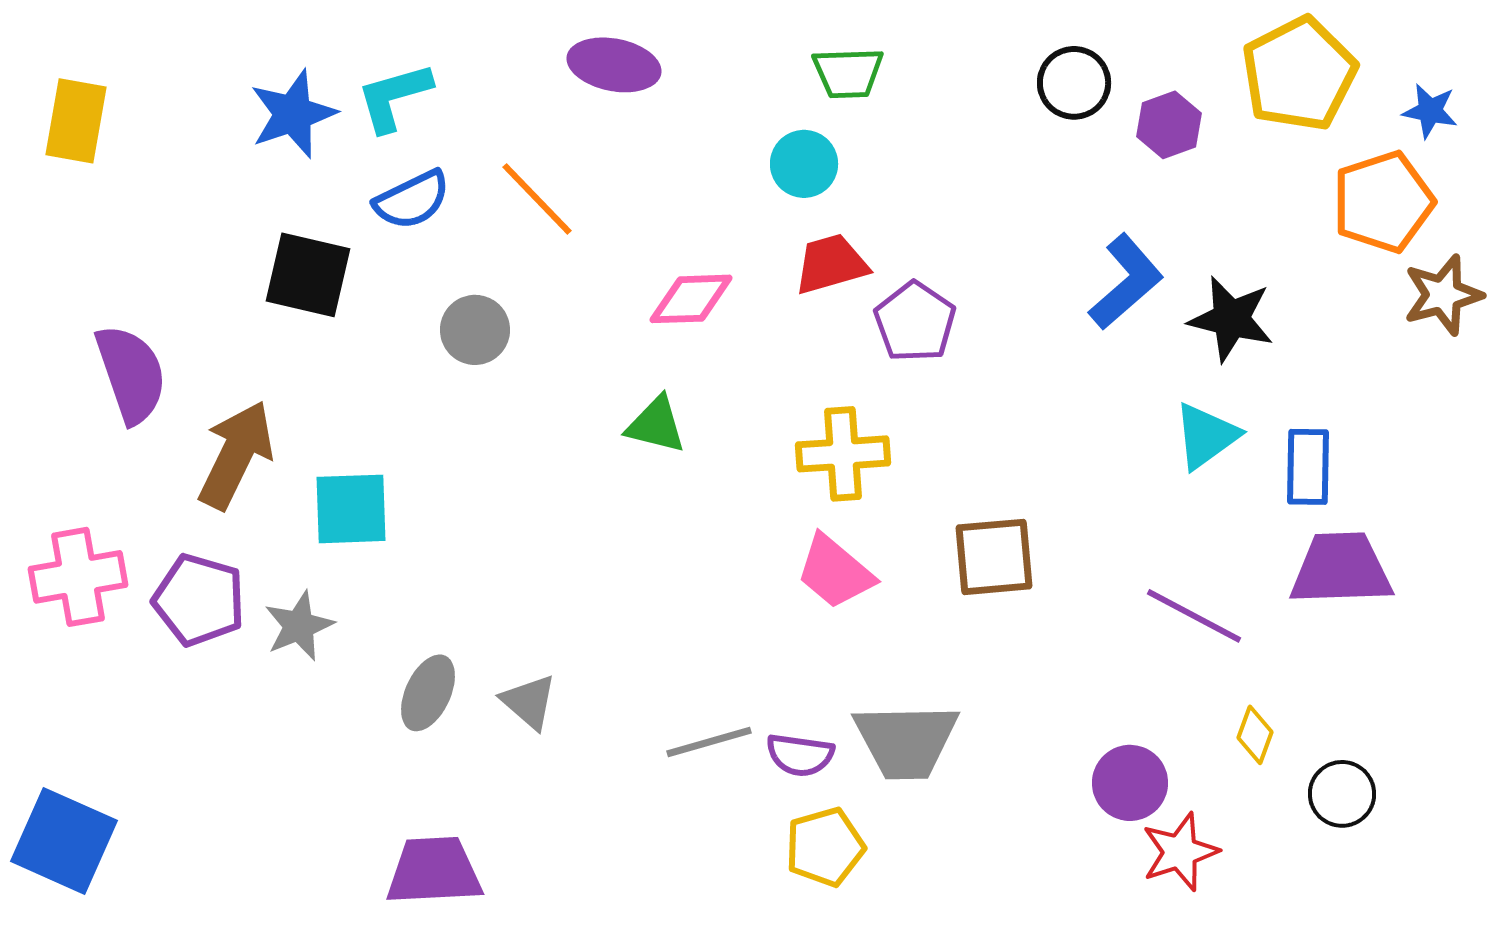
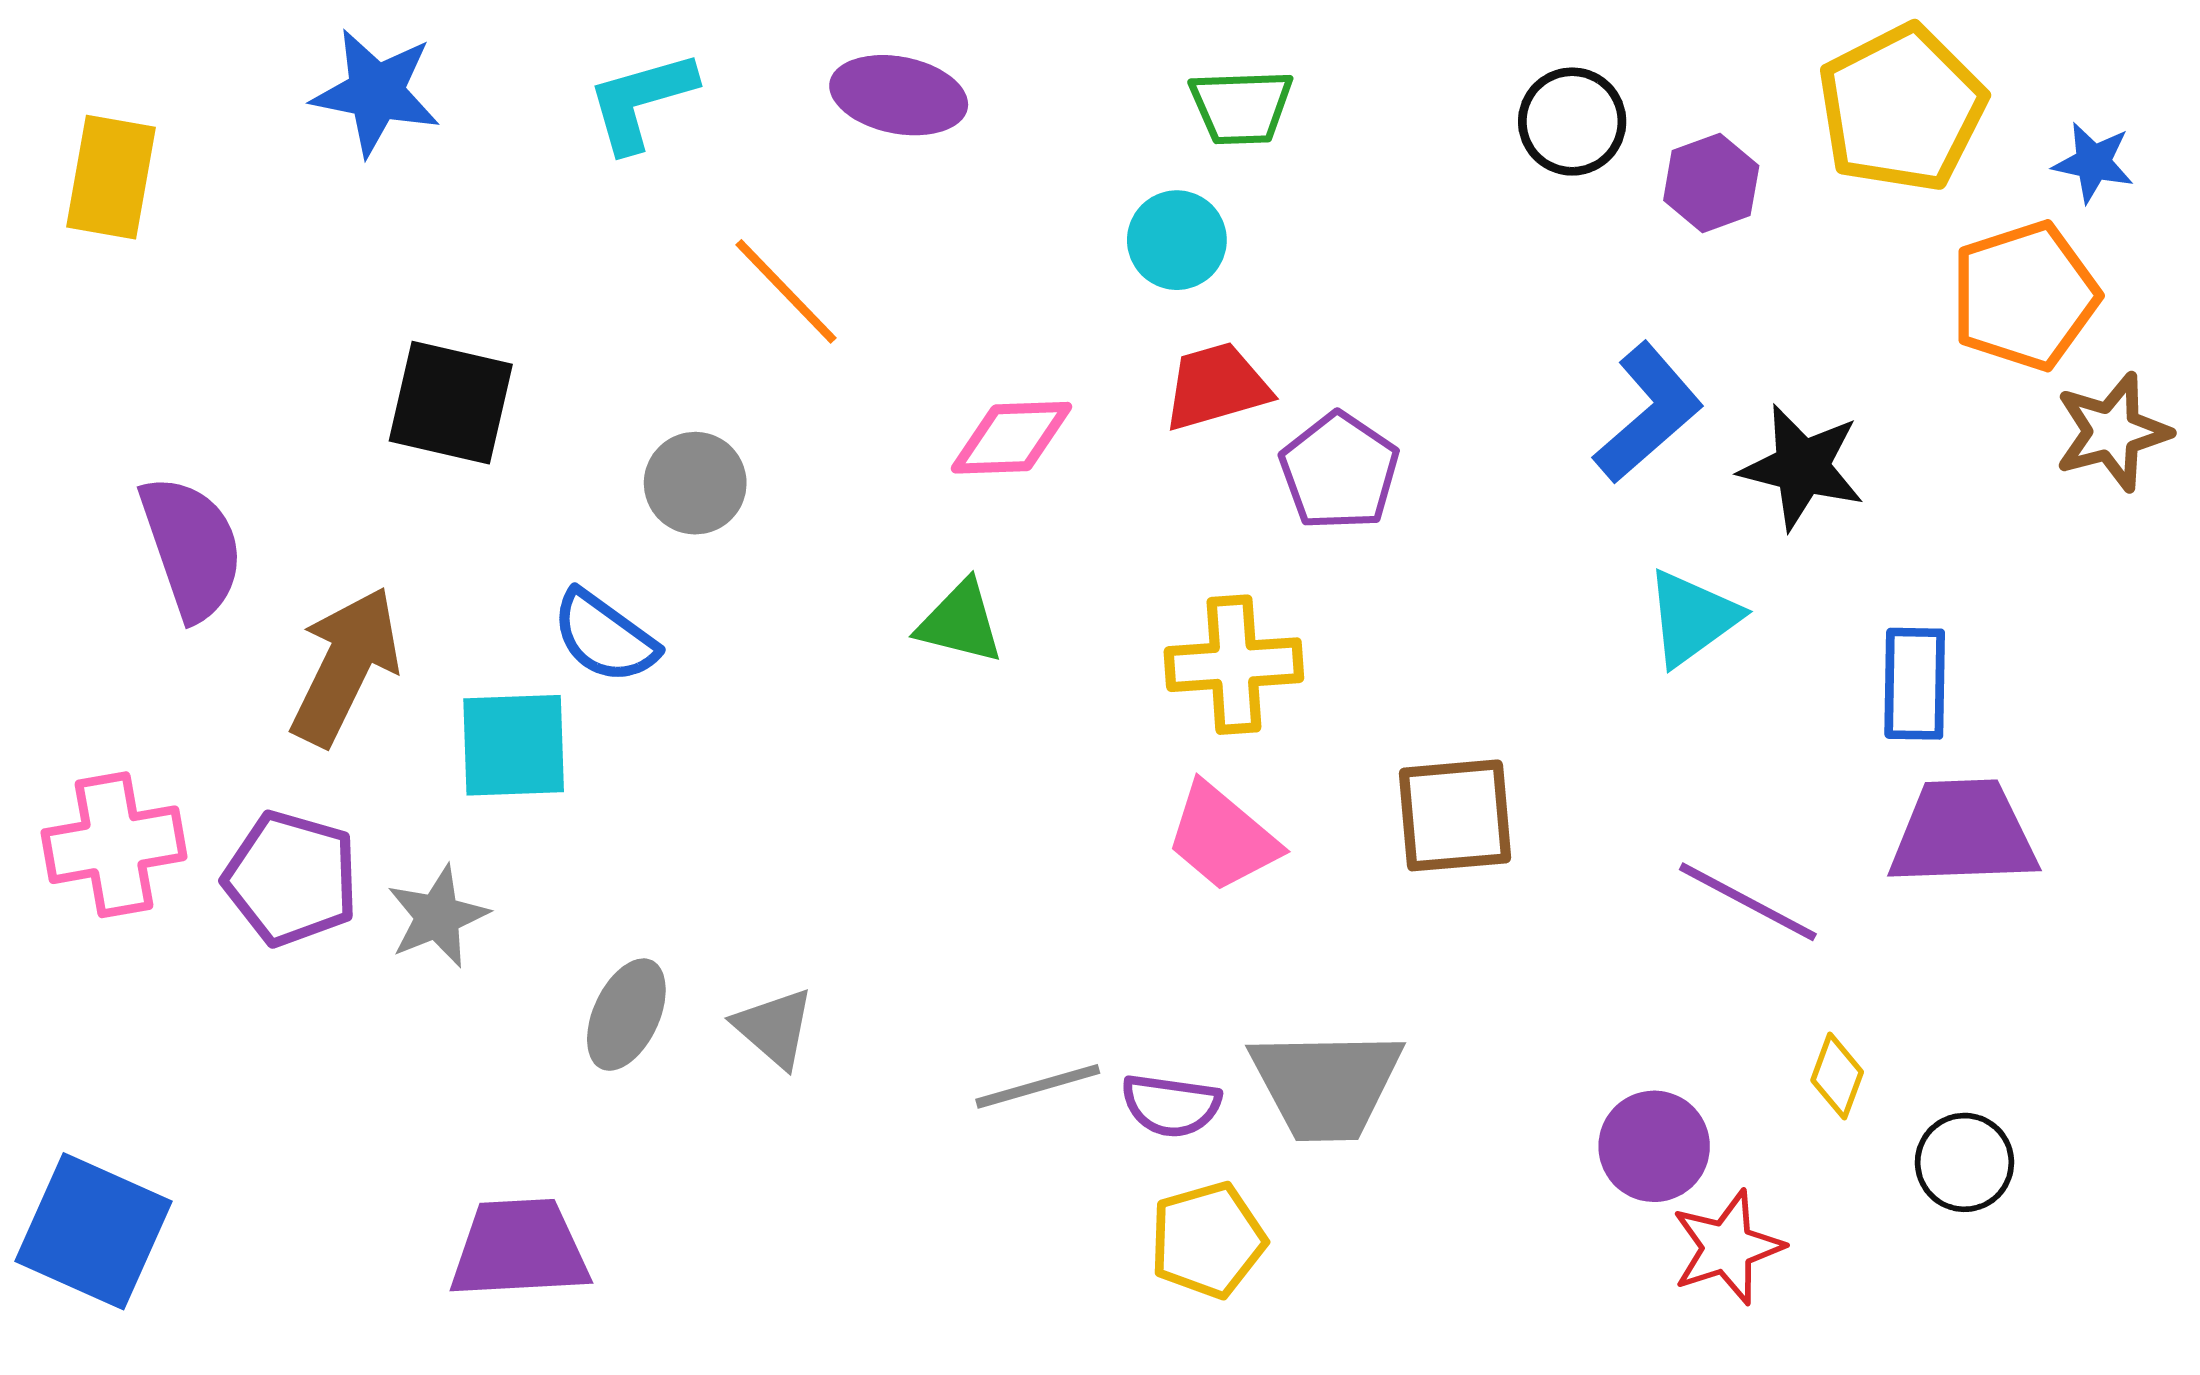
cyan L-shape: (394, 97) -> (641, 101), moved
blue star: (293, 114) -> (376, 92), moved, turned 30
blue semicircle: (412, 200) -> (604, 637), moved, turned 62
cyan triangle: (1206, 436) -> (1692, 618), moved
purple trapezoid: (434, 871) -> (520, 1249), moved

